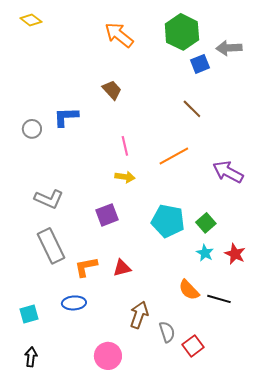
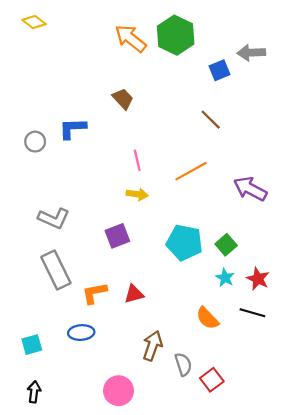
green hexagon: (182, 32) -> (176, 35), moved
black line: (219, 299) -> (252, 313), moved

